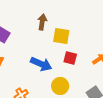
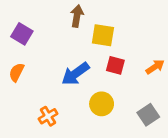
blue arrow: (41, 64) -> (75, 74), turned 120

